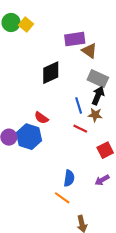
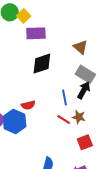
purple rectangle: (75, 39) -> (36, 33), moved
brown star: (95, 115) -> (79, 117), moved
red semicircle: (41, 118) -> (28, 105), turned -56

